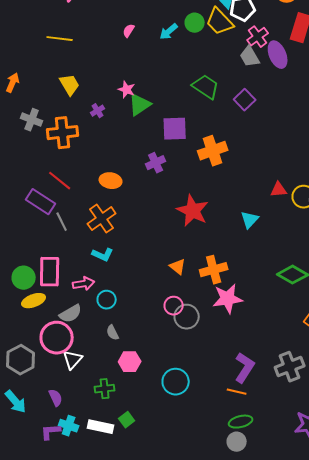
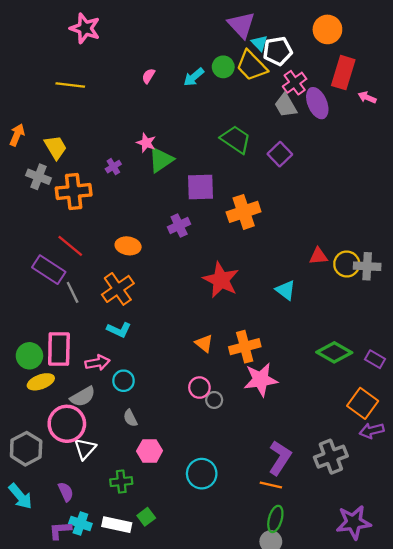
yellow trapezoid: (70, 85) -> (56, 147), moved
cyan triangle: (250, 220) -> (286, 290), turned -36
gray circle: (187, 317) -> (214, 400), size x0.6
green ellipse: (241, 422) -> (275, 519), turned -60

